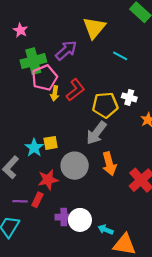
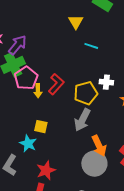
yellow triangle: (94, 28) -> (76, 22), moved, size x0.7
purple arrow: (66, 50) -> (17, 45), moved
yellow square: (51, 143) -> (41, 127), moved, turned 32
gray circle: (75, 166) -> (94, 164), moved

